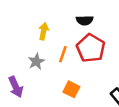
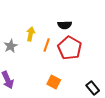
orange line: (63, 54) -> (47, 45), moved
gray star: (36, 61) -> (11, 46), moved

